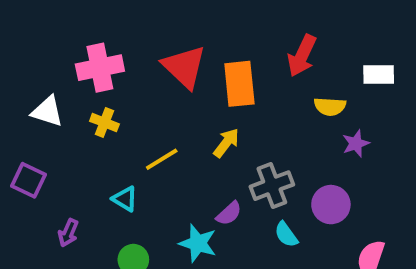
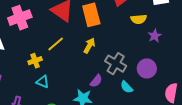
yellow cross: (104, 123) -> (35, 61), moved, turned -32
yellow line: (162, 159) -> (56, 44), moved
gray cross: (272, 186) -> (116, 64), turned -30

